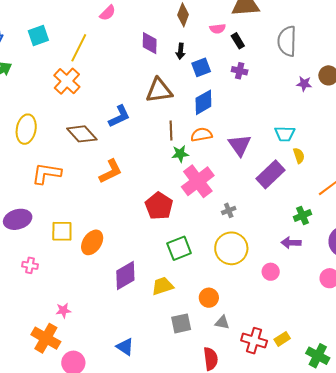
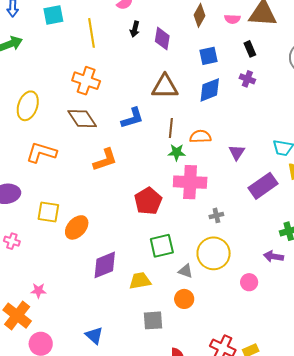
pink semicircle: (218, 29) -> (232, 19), moved
yellow line: (79, 48) -> (92, 33), turned -44
black arrow: (181, 51) -> (135, 29), moved
blue square: (201, 67) -> (208, 56), moved
orange cross: (67, 81) -> (86, 81), moved, turned -32
blue diamond: (203, 102) -> (210, 90), moved
blue L-shape: (119, 116) -> (132, 118), moved
purple triangle: (240, 145) -> (237, 152), size x0.7
pink cross: (198, 181) -> (190, 182), turned 32
gray triangle: (222, 323) -> (186, 271), moved

